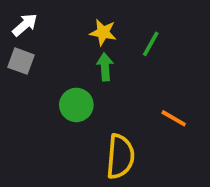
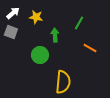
yellow star: (103, 32) -> (36, 17), moved
orange line: (174, 118) -> (90, 48), moved

